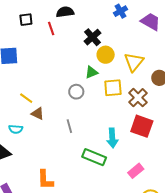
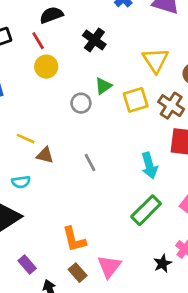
yellow circle: (106, 55) -> (46, 67), moved
gray circle: (76, 92) -> (81, 103), moved
green rectangle: (94, 157) -> (146, 210), moved, turned -55

